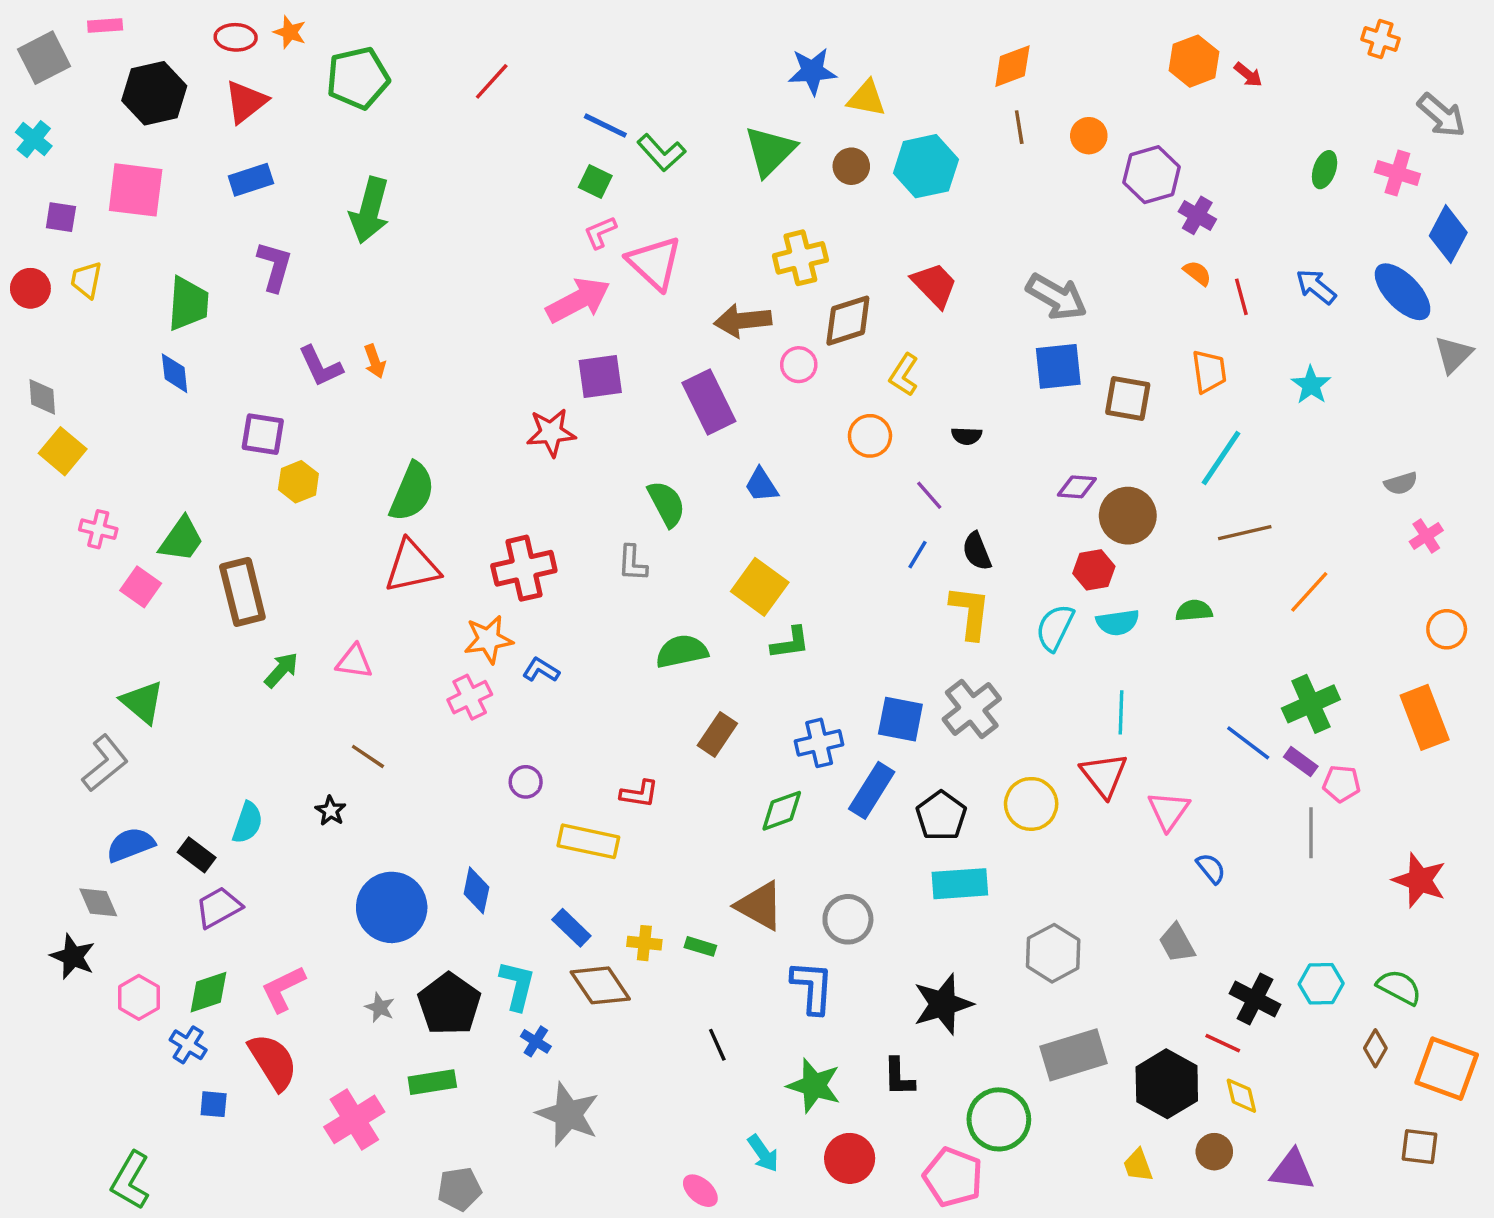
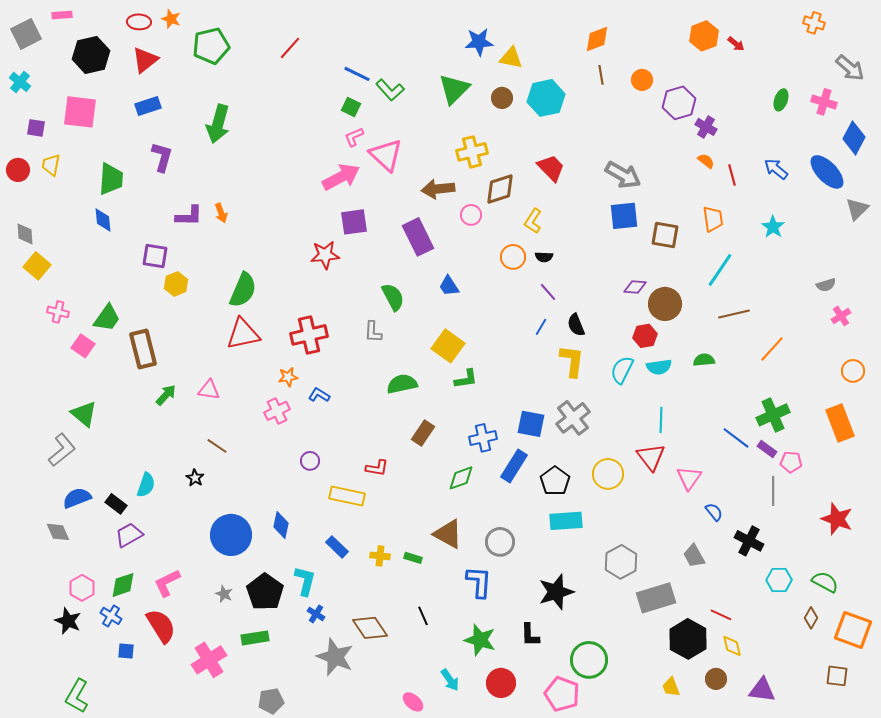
purple L-shape: (320, 366) -> (189, 216), turned -64
black semicircle: (967, 436) -> (544, 257), moved
orange star: (488, 639) -> (288, 377), size x0.7
black star: (73, 957) -> (68, 621), moved
brown diamond: (600, 985) -> (370, 628), moved
black cross: (1255, 999) -> (749, 541), moved
gray rectangle: (1073, 1055) -> (656, 598), moved

